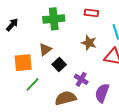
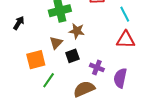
brown star: (89, 43) -> (77, 31), moved
black square: (59, 64) -> (72, 56), turned 32

